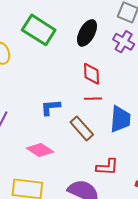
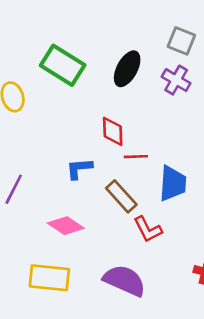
red diamond: (91, 74) -> (113, 131), moved
red L-shape: (107, 167) -> (148, 229), moved, turned 60

